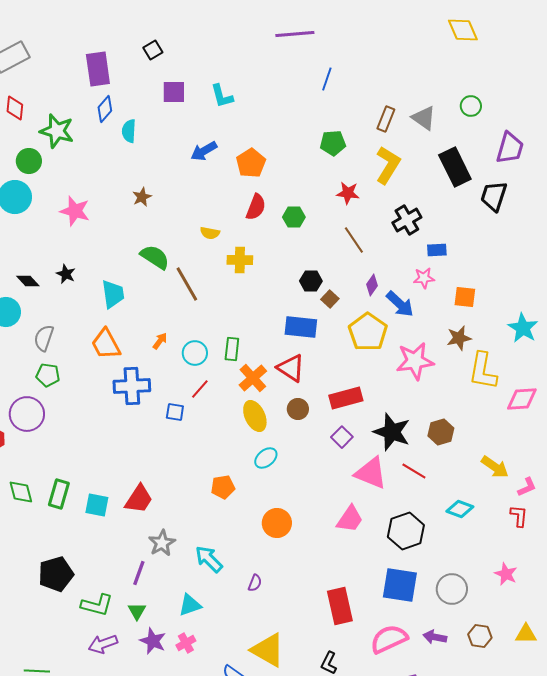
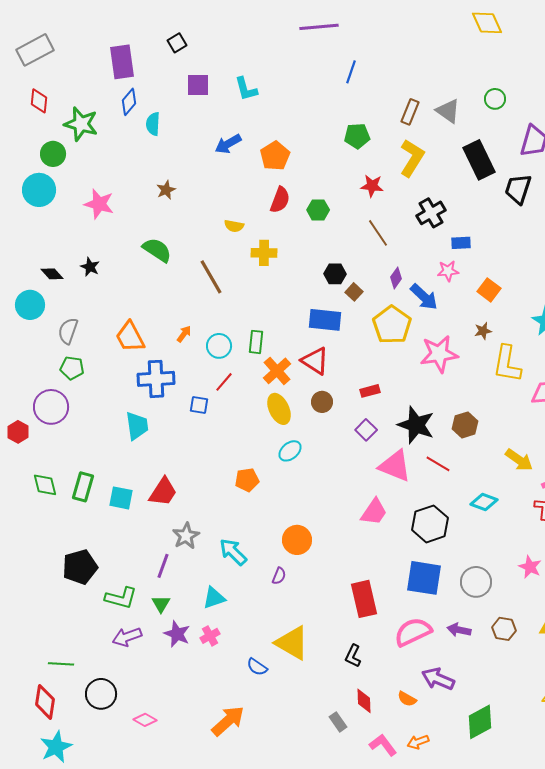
green semicircle: (155, 257) -> (157, 250), moved
cyan trapezoid: (113, 294) -> (137, 426), moved
orange square: (465, 297) -> (489, 290), turned 30
brown star: (459, 338) -> (483, 331), size x0.7
red rectangle: (346, 398) -> (370, 391), size x0.6
orange circle: (277, 523) -> (297, 540), moved

